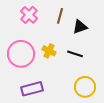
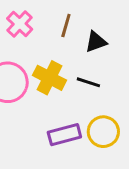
yellow cross: (49, 51) -> (49, 78), size x1.5
purple rectangle: (32, 89) -> (64, 135), moved

